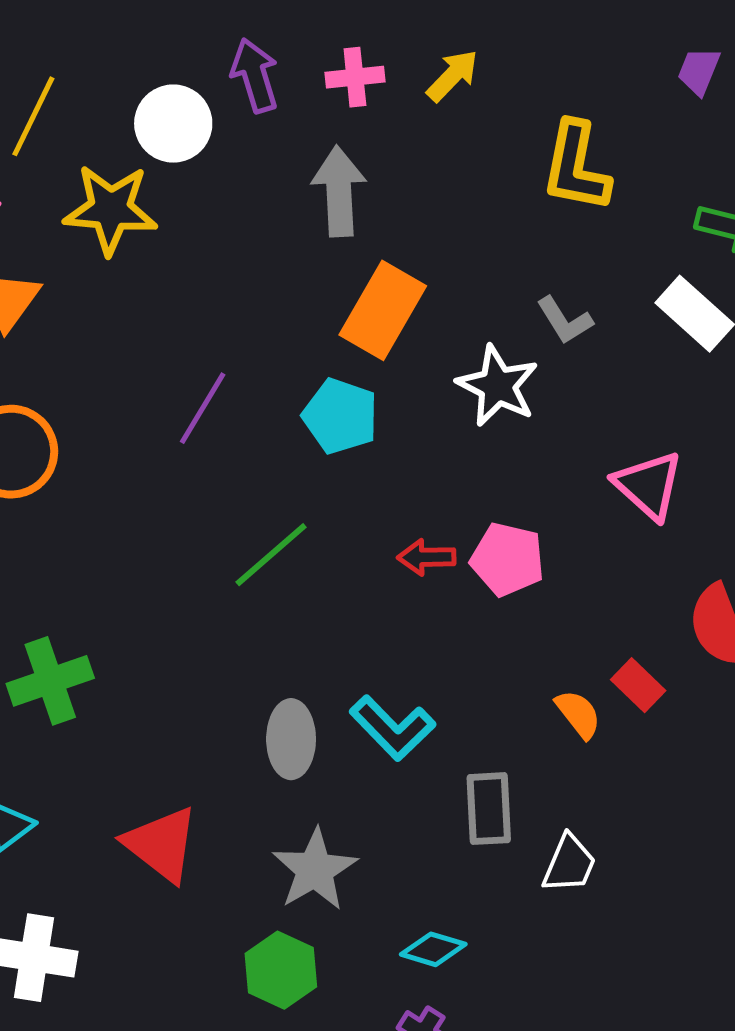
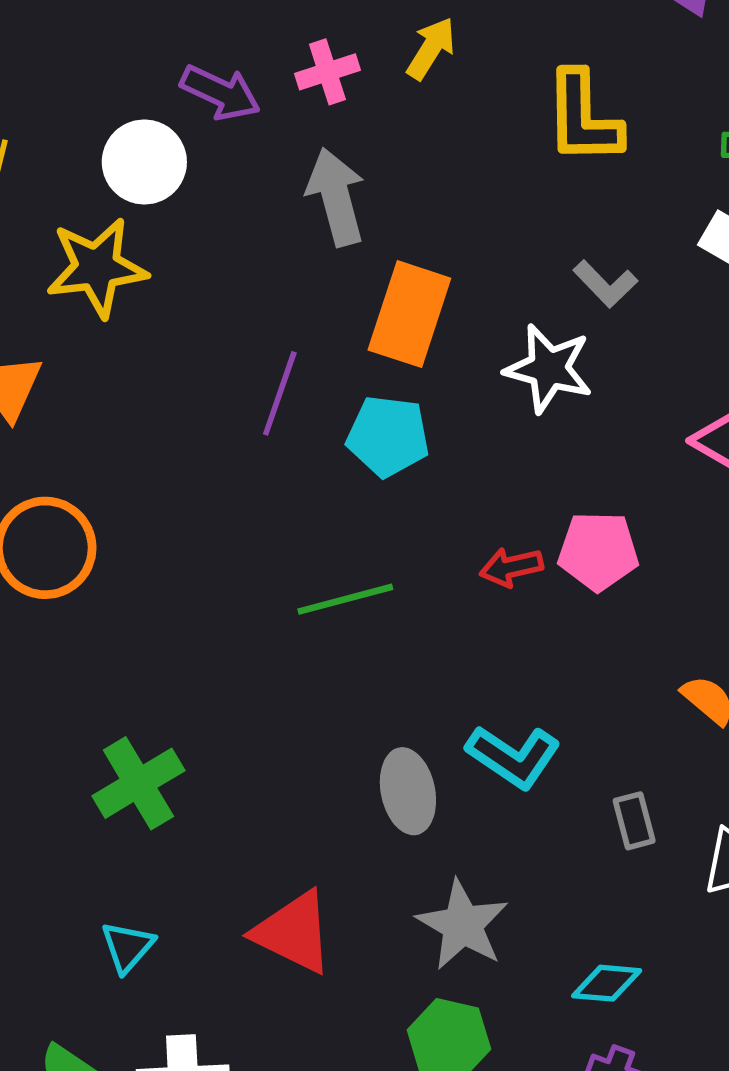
purple arrow: (255, 75) -> (220, 93), turned 144
purple line: (203, 408) -> (280, 393), moved
green line: (271, 555) -> (345, 599), turned 38
gray rectangle: (489, 809) -> (634, 821), size x0.7

